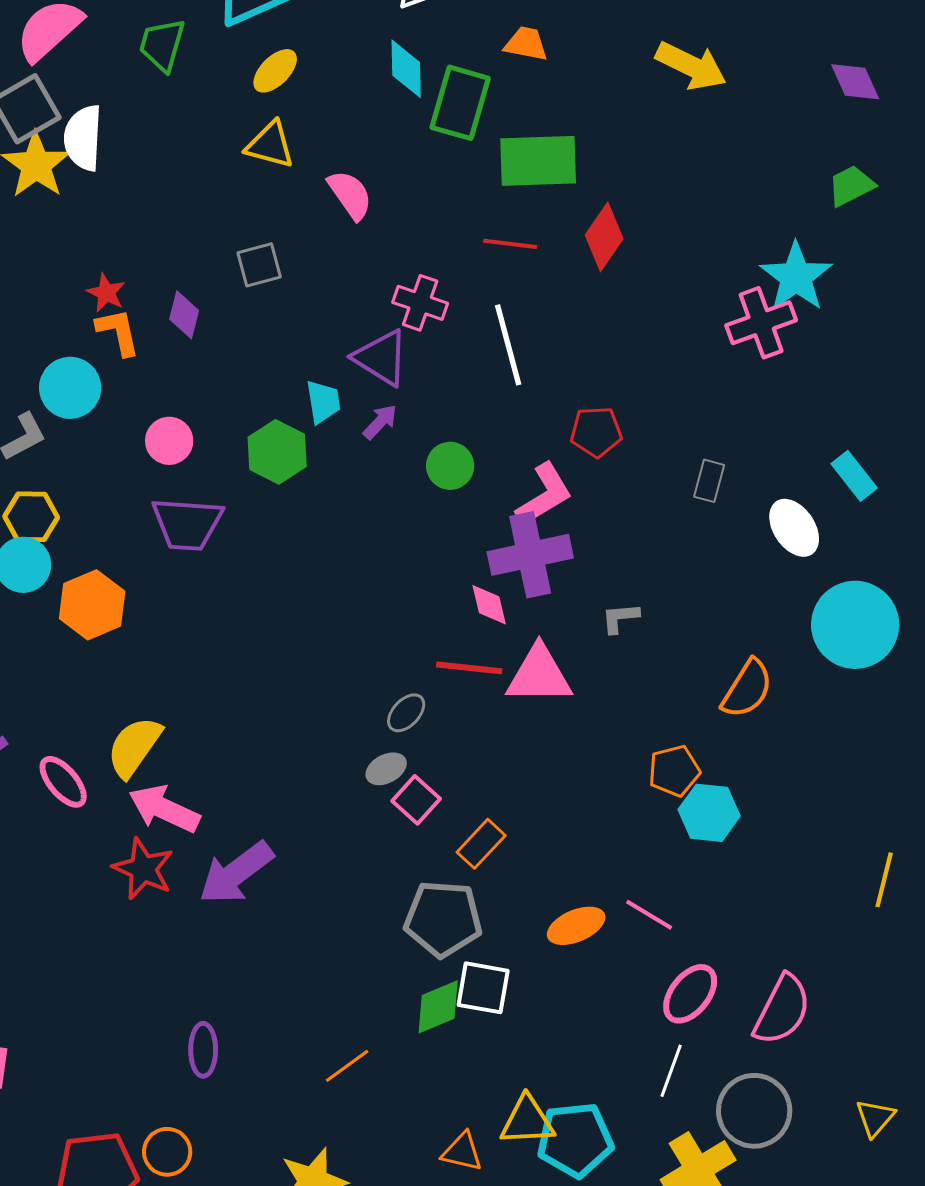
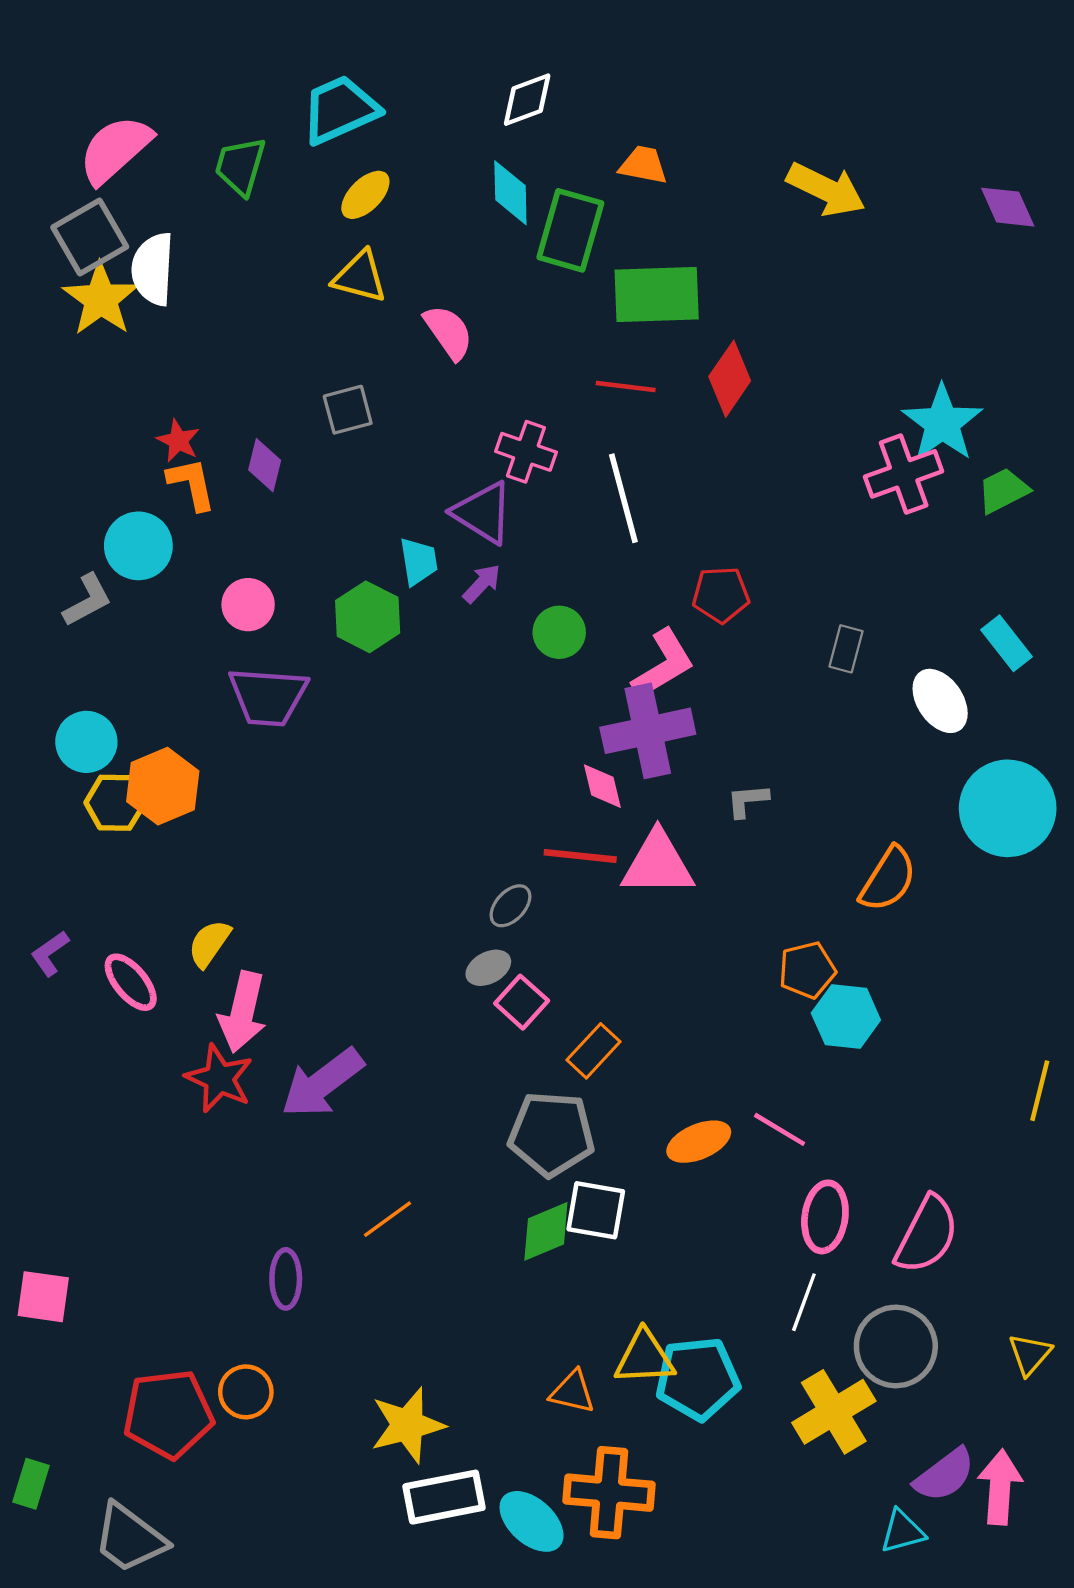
green trapezoid: (851, 186) -> (1003, 491), moved
yellow hexagon: (31, 517) -> (115, 803), moved
yellow semicircle: (134, 747) -> (209, 943), size x0.7
pink arrow: (164, 809) -> (243, 1012), turned -102
pink ellipse: (690, 994) -> (825, 1217), turned -30
orange line: (347, 1066) -> (388, 1219), moved

